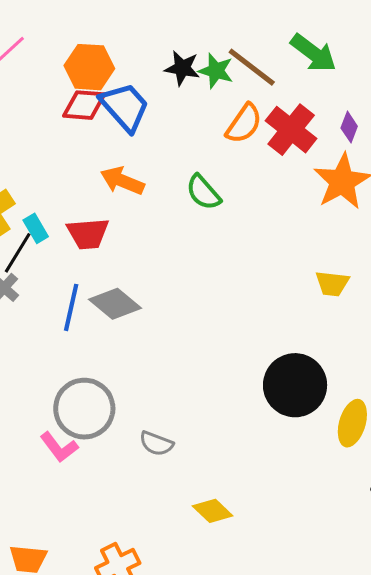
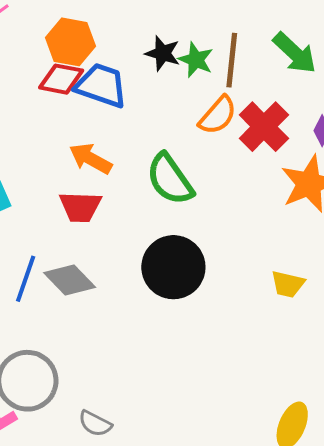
brown line: (252, 67) -> (232, 60), turned 52
blue trapezoid: (125, 107) -> (101, 85), turned -36
green semicircle: (203, 192) -> (170, 179), size x1.4
red trapezoid: (88, 234) -> (80, 207), moved
black circle: (295, 385) -> (173, 267), moved

